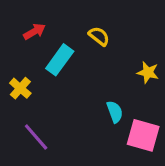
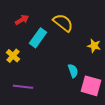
yellow semicircle: (99, 36) -> (63, 23), size x1.5
purple line: (36, 137) -> (23, 87), turned -42

